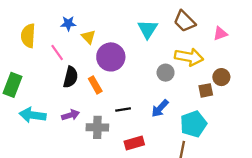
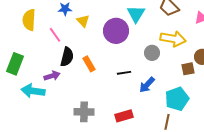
purple circle: (111, 57) -> (116, 31), moved
black line: (123, 109) -> (124, 73), moved
purple arrow: (71, 115) -> (52, 76), moved
gray cross: (97, 127) -> (84, 112), moved

